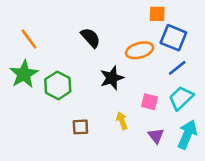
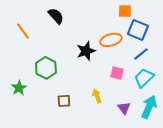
black semicircle: (90, 38) -> (56, 16), moved
green star: (24, 74) -> (19, 88), moved, size x0.7
black star: (112, 78) -> (86, 51), moved
pink square: (150, 102) -> (117, 73), moved

